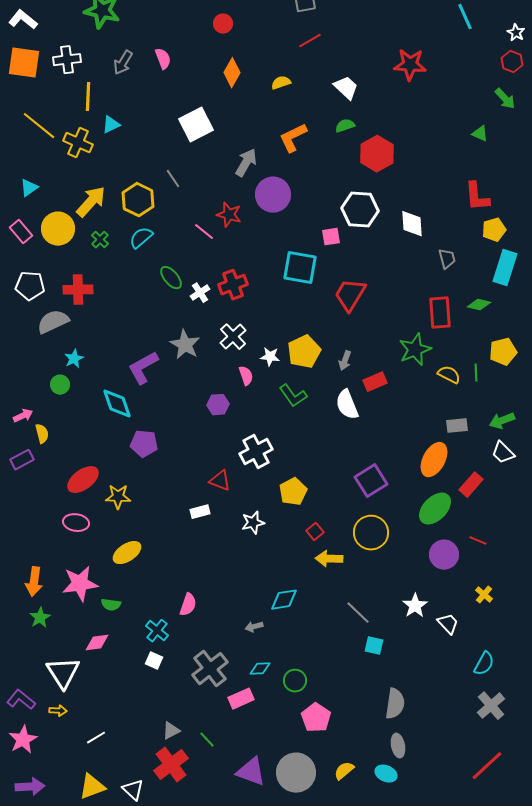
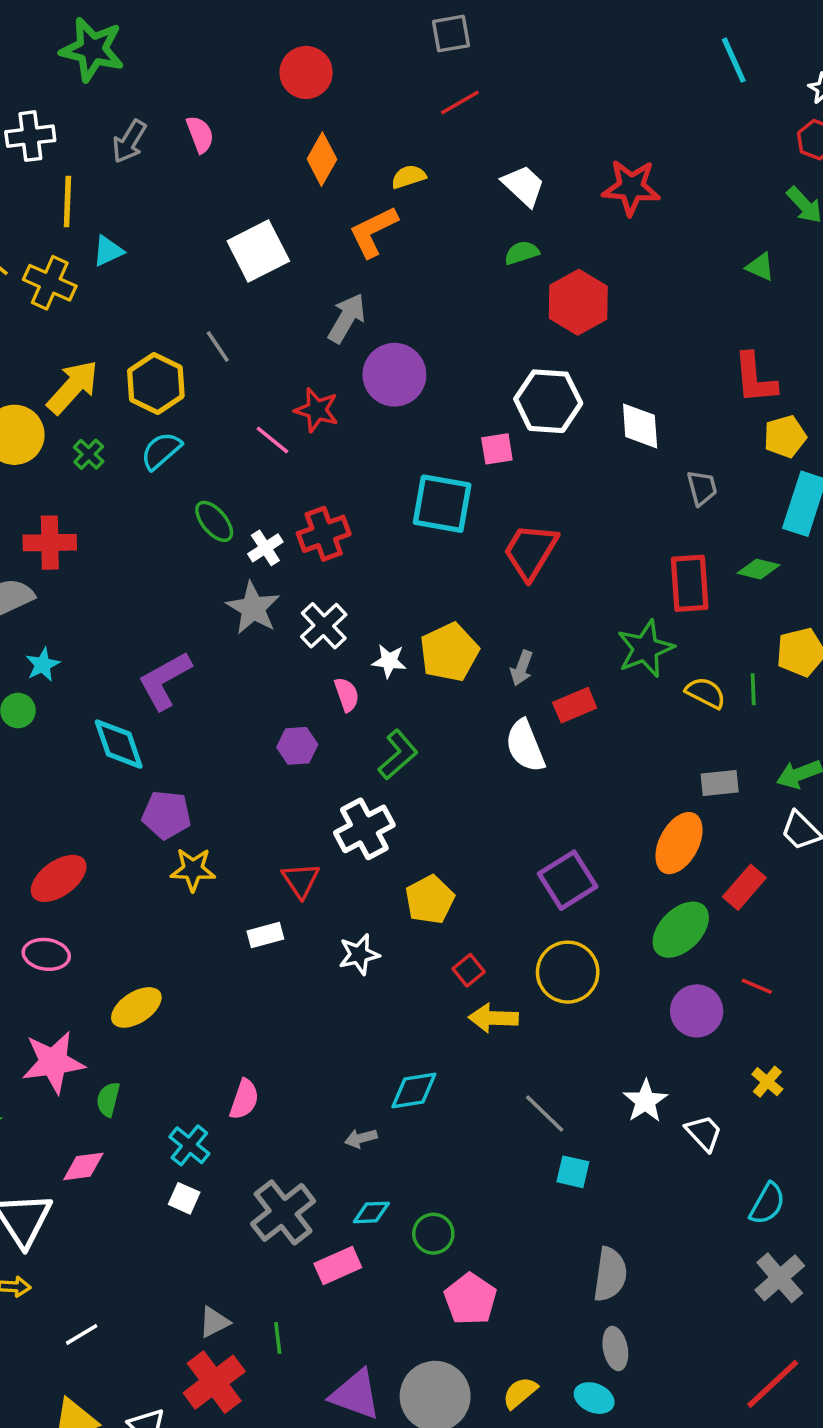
red circle: (223, 24) -> (306, 72), size x1.5
red star: (410, 65) -> (631, 187), moved
orange L-shape: (293, 138) -> (373, 232), moved
gray star: (185, 345) -> (253, 608), moved
green L-shape: (293, 396) -> (398, 755), moved, turned -96
red triangle: (220, 481) -> (301, 880), turned 35
yellow star: (118, 497) -> (193, 870), moved
green semicircle: (111, 605) -> (108, 1099), turned 96
green line: (207, 740) -> (278, 1338), turned 36

